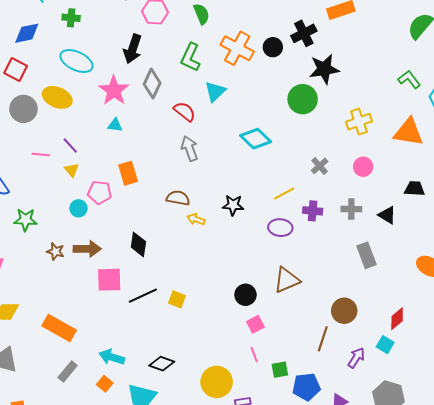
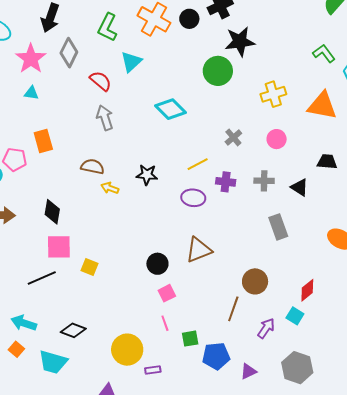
pink square: (109, 280) -> (59, 247), moved
black line: (143, 296) -> (42, 278), moved

